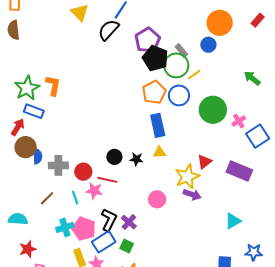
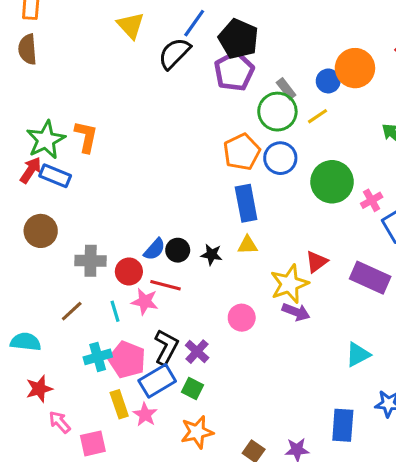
orange circle: (220, 23) -> (355, 68), moved
black pentagon: (155, 58) -> (238, 39), moved
yellow line: (194, 75) -> (318, 116), moved
red arrow: (18, 127) -> (31, 170), moved
blue semicircle: (37, 156) -> (155, 249), moved, turned 42

